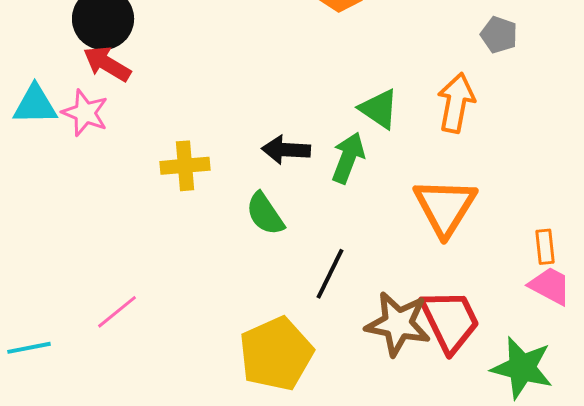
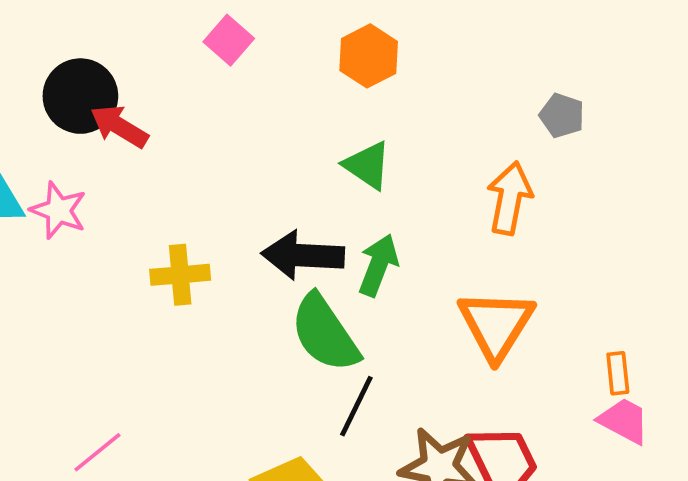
red arrow: (107, 64) -> (119, 126), moved
green triangle: (379, 109) -> (367, 165), moved
black arrow: (286, 150) -> (303, 255), size x1.4
green semicircle: (265, 214) -> (325, 333), moved, size x1.5

